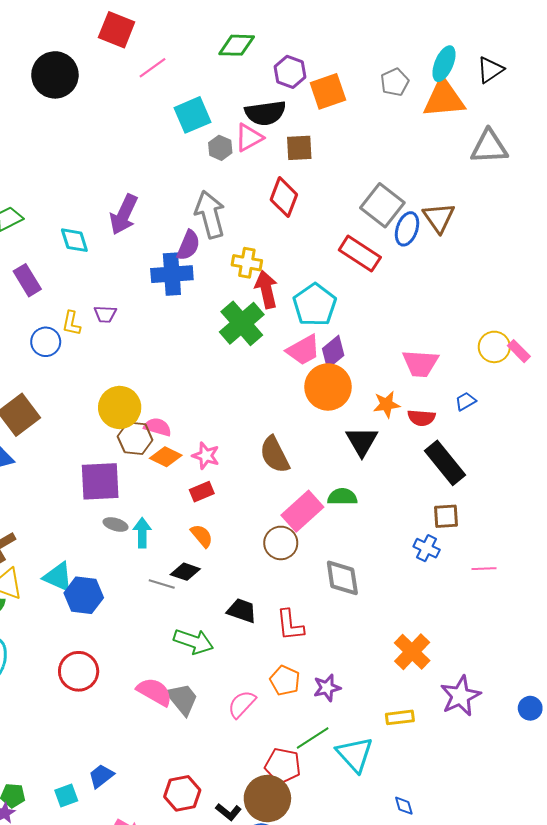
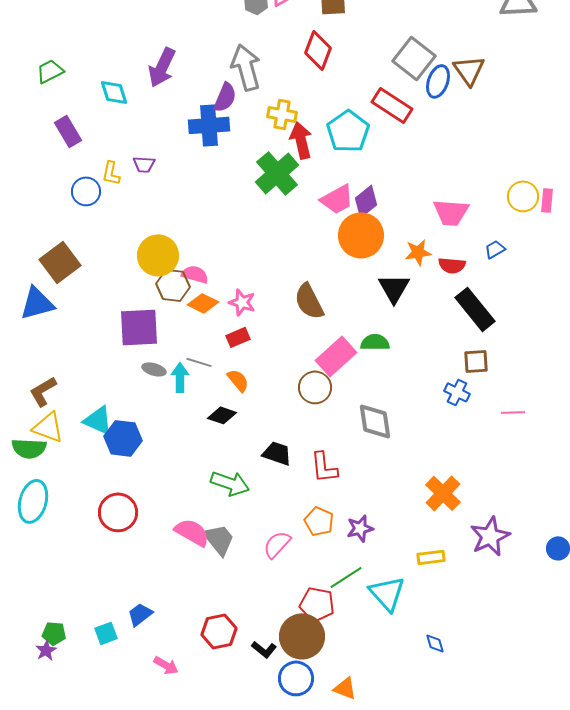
cyan pentagon: (315, 305) -> (348, 131), moved
pink rectangle: (519, 351) -> (547, 200), turned 50
gray line: (162, 584) -> (199, 362), moved

